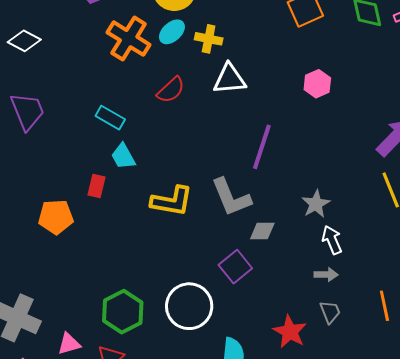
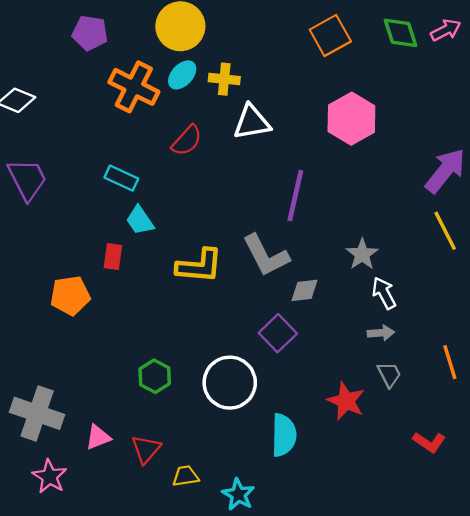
pink hexagon: (317, 84) -> (351, 119), size x1.6
green hexagon: (123, 312) -> (155, 376), moved, size x0.7

